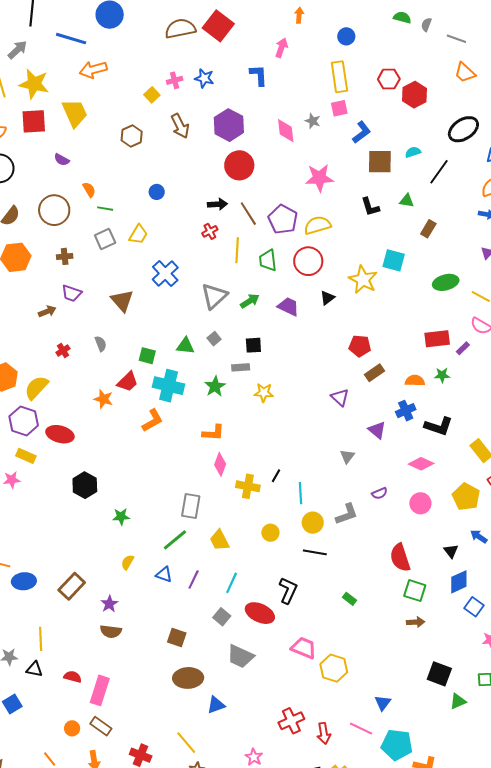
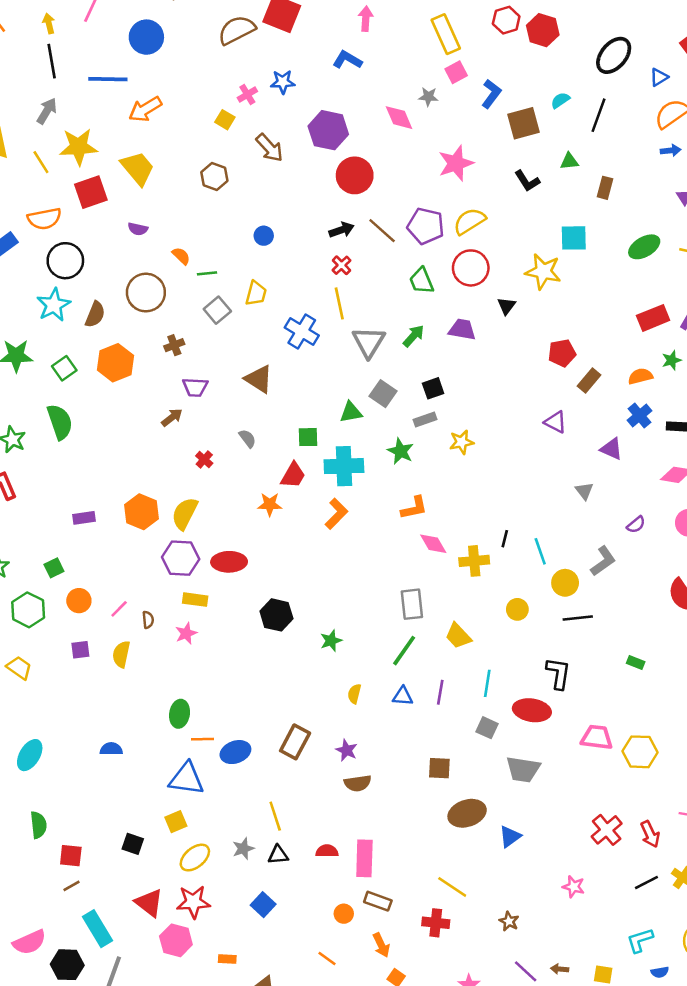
blue L-shape: (259, 75) -> (347, 60), turned -40
yellow line: (237, 250) -> (339, 303), moved
gray square: (214, 339) -> (383, 394), size x1.5
pink diamond: (220, 464) -> (433, 544), turned -35
yellow line: (186, 743) -> (452, 887), moved

